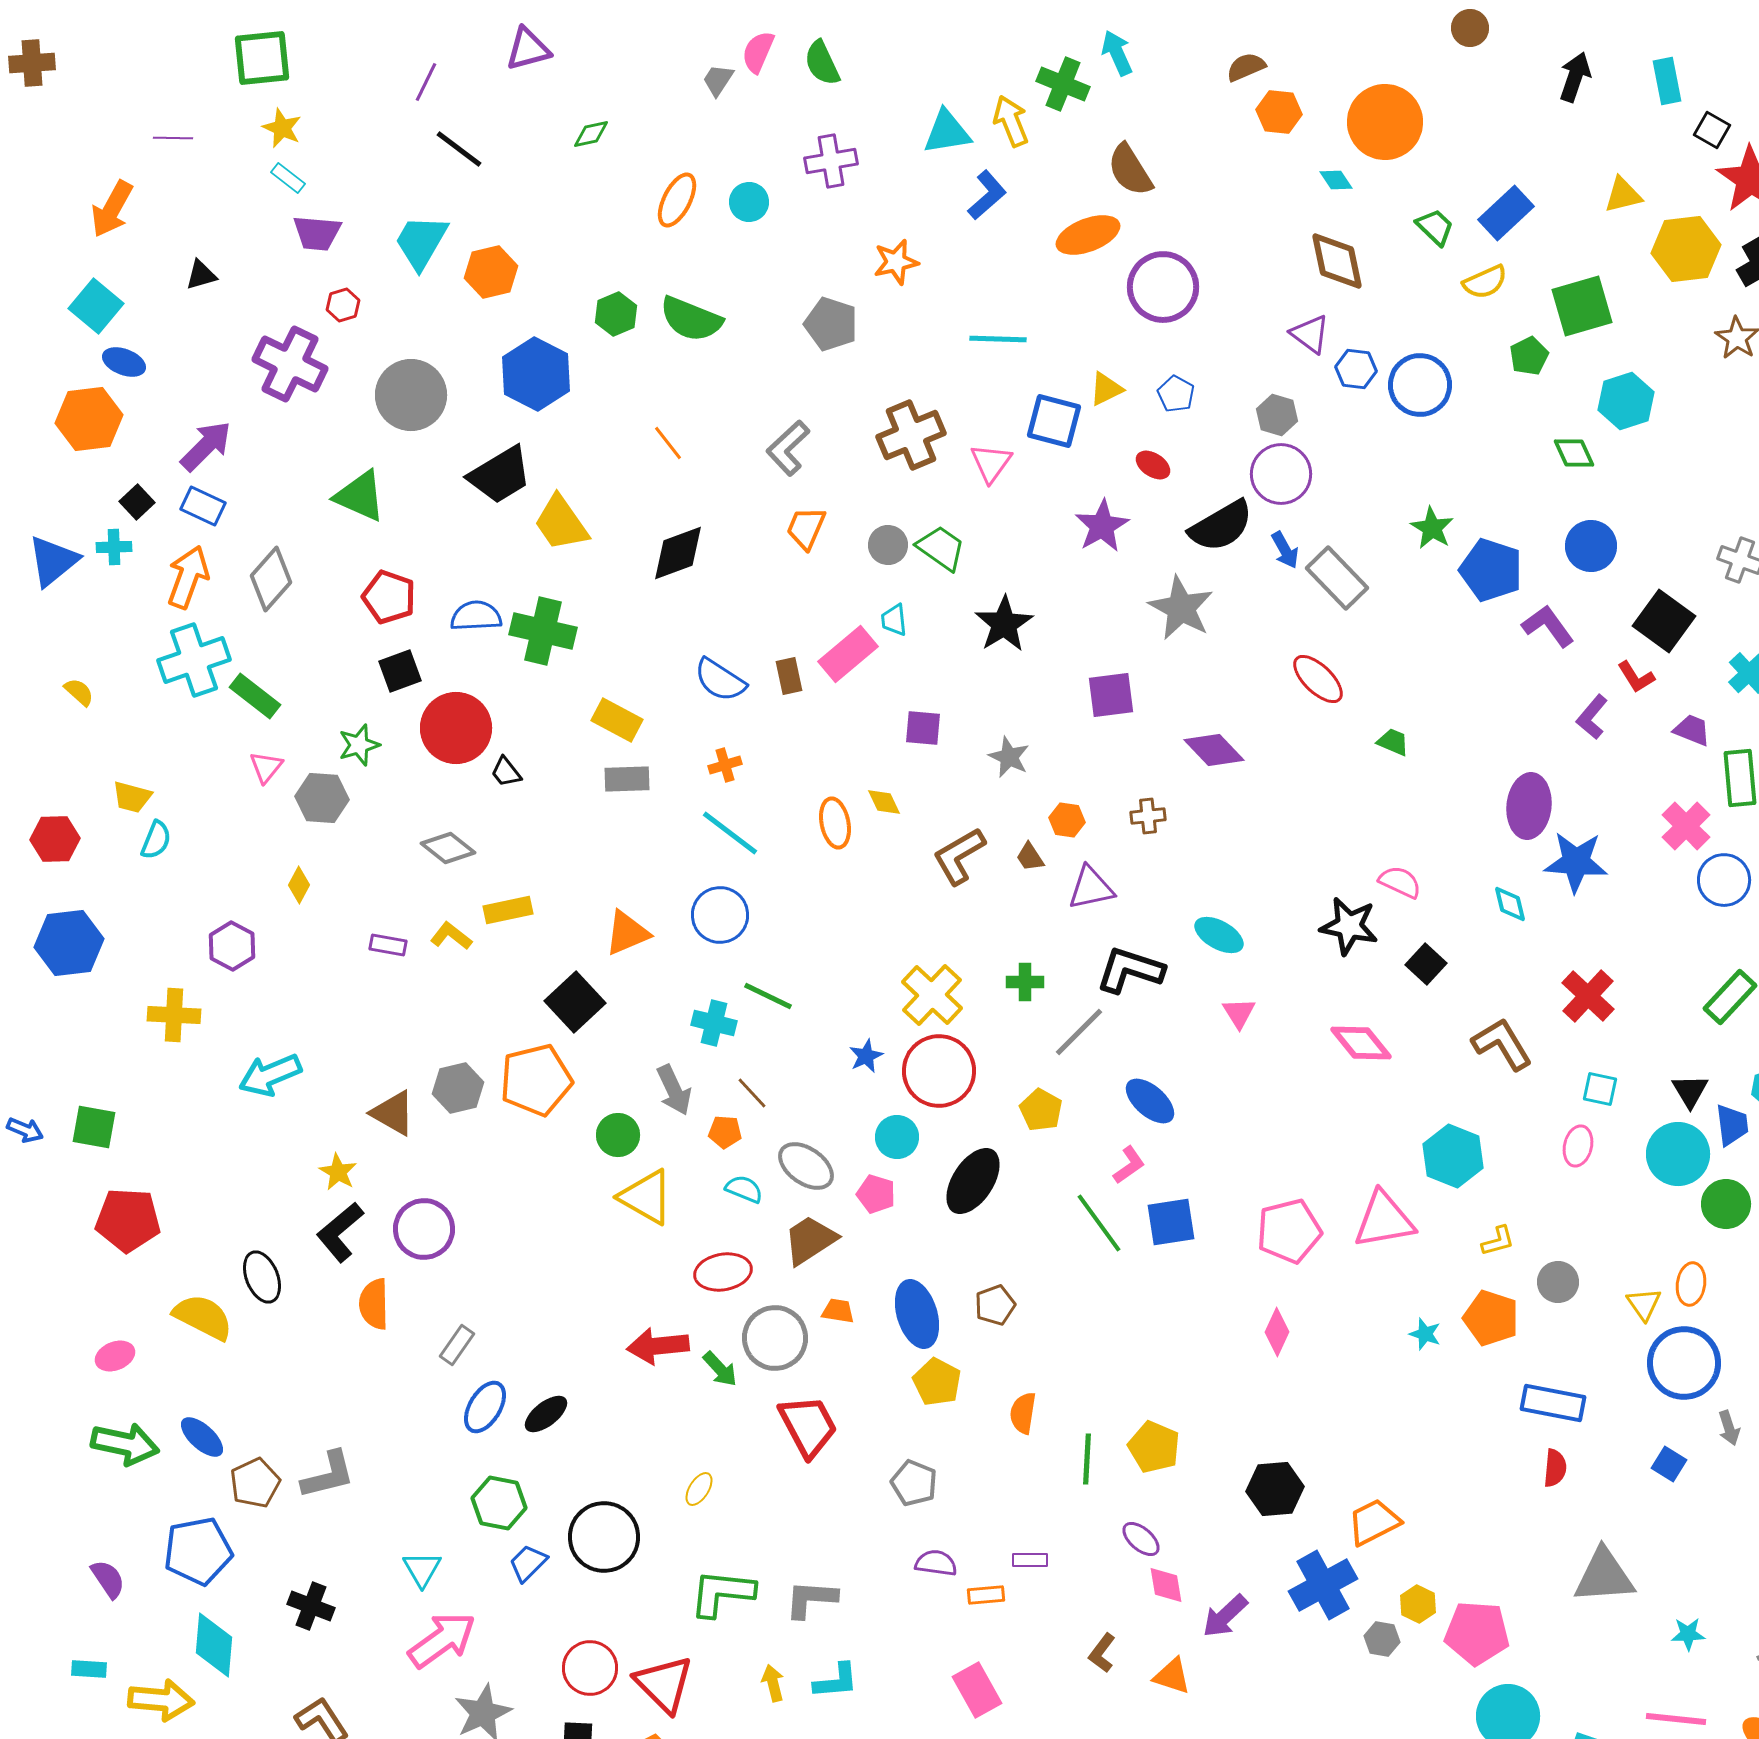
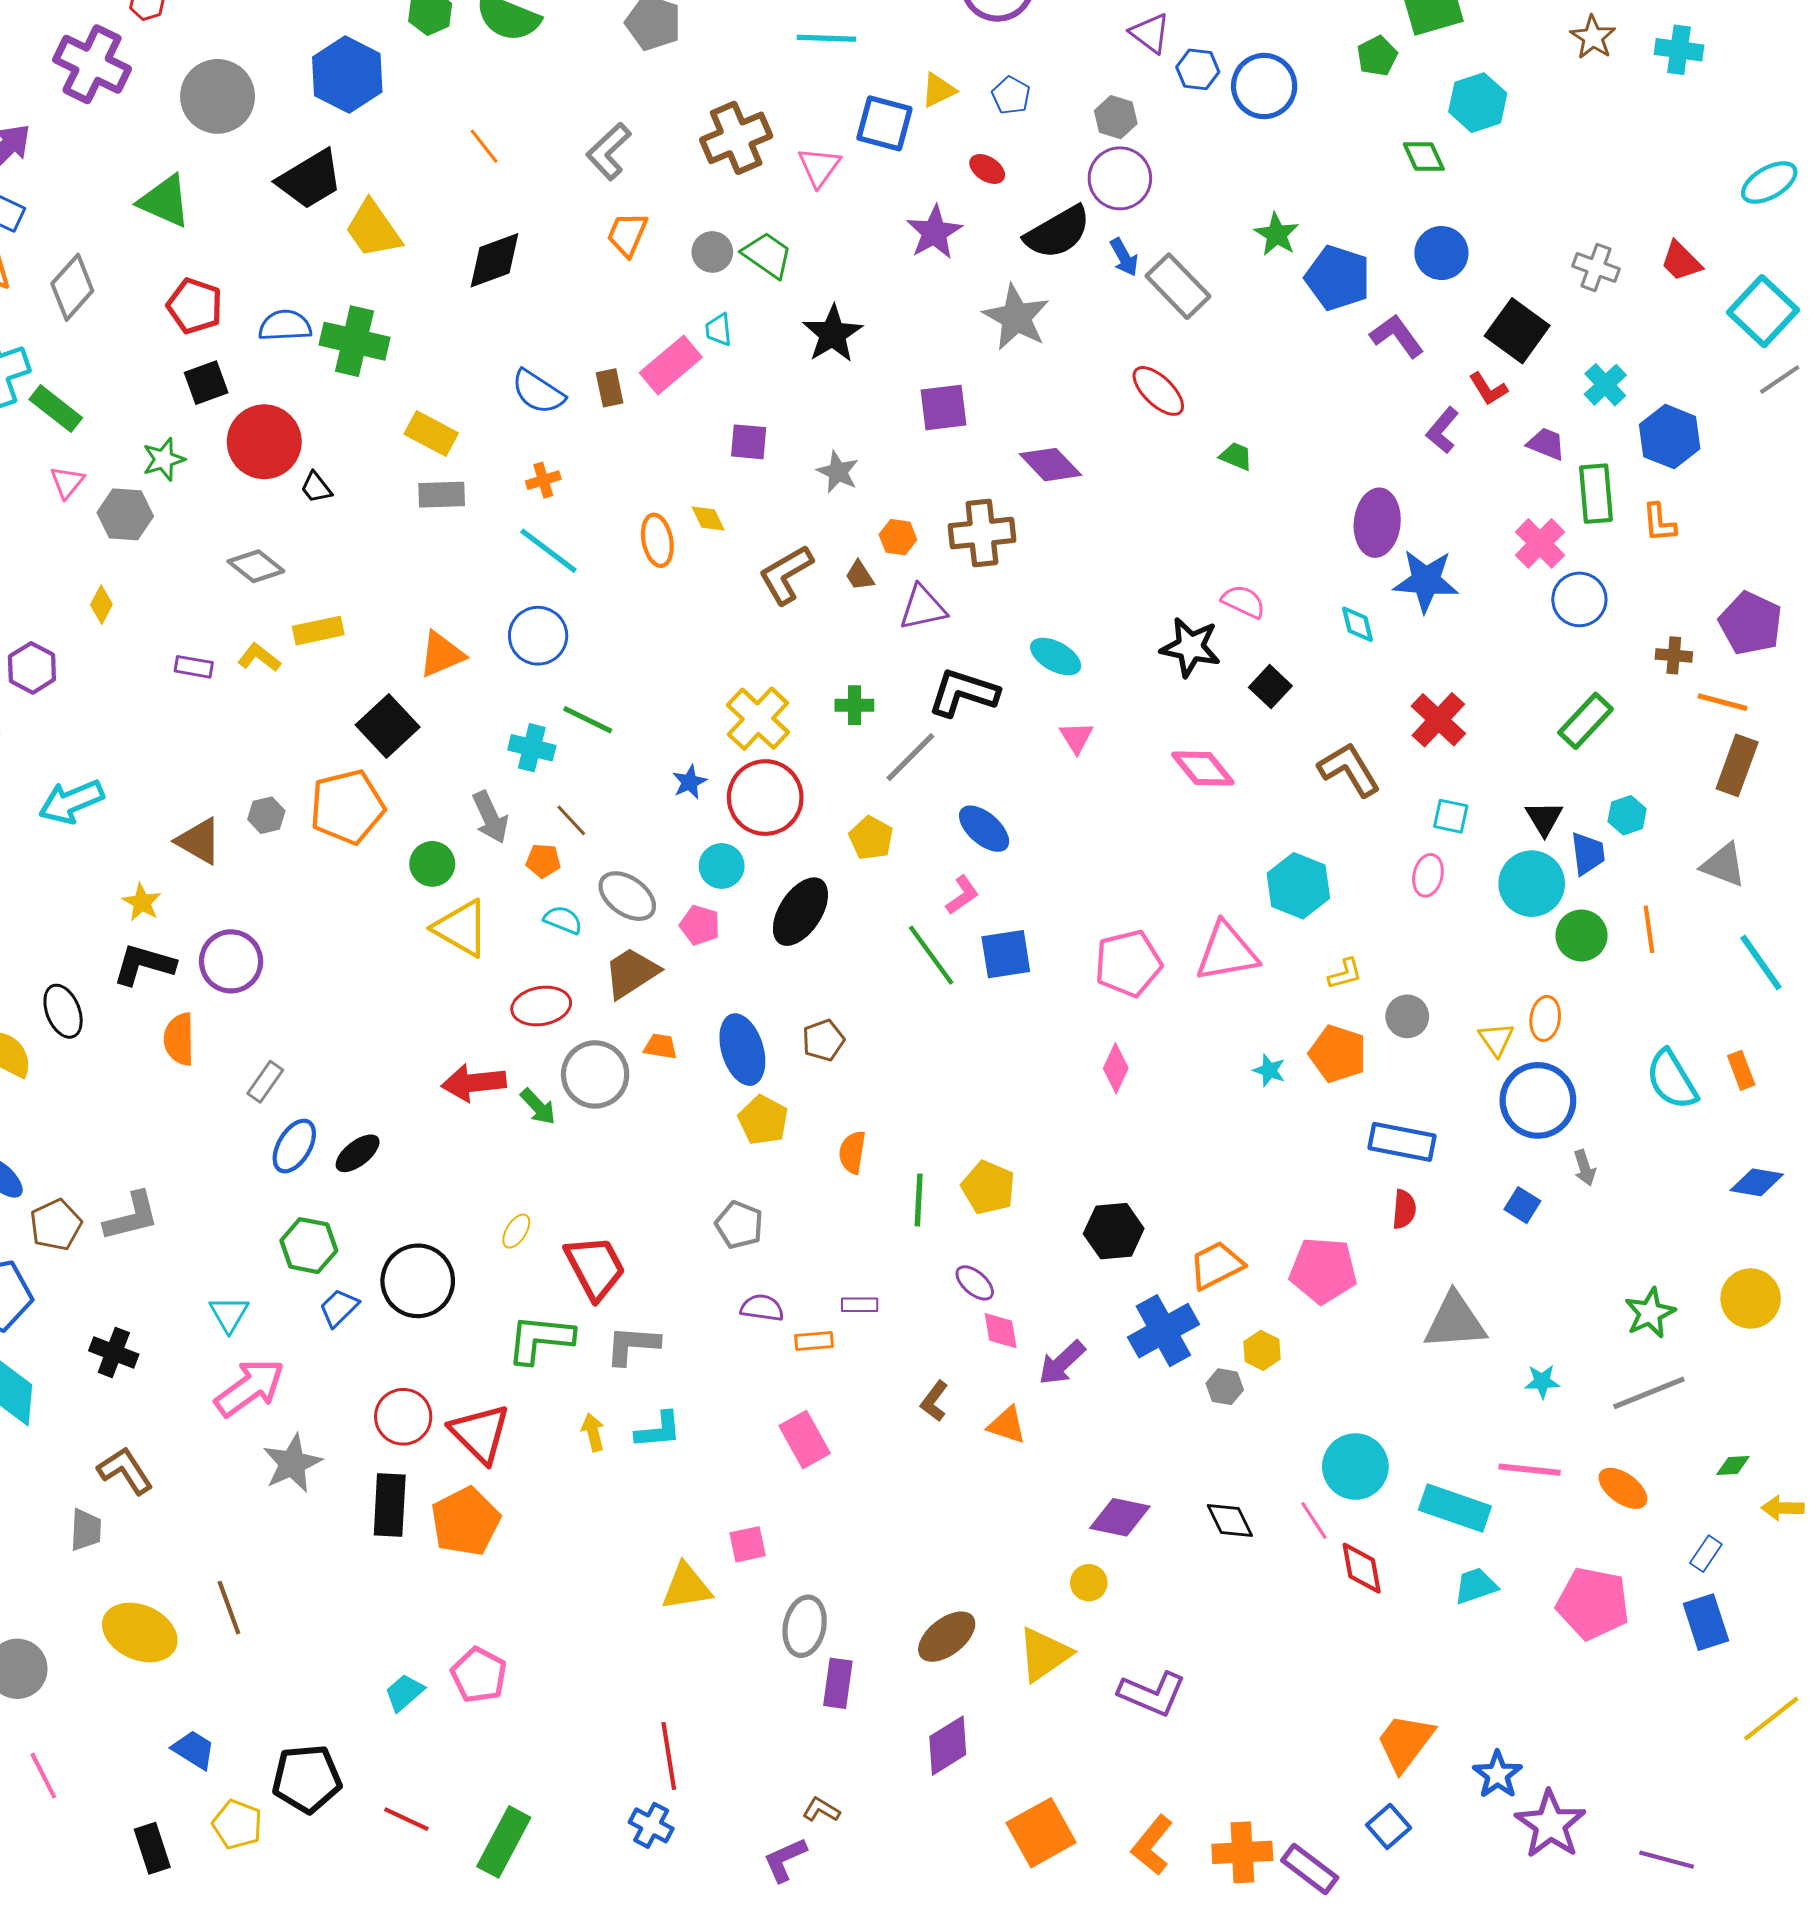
brown cross: (1148, 816) -> (982, 533), size x1.8
gray hexagon: (458, 1088) -> (266, 815), size x0.7
black L-shape: (340, 1232) -> (144, 965), turned 56
red trapezoid: (808, 1426) -> (595, 1267), moved
pink pentagon: (1477, 1633) -> (1323, 1270), moved

